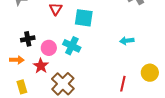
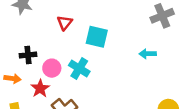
cyan arrow: (127, 41) -> (148, 54), moved

